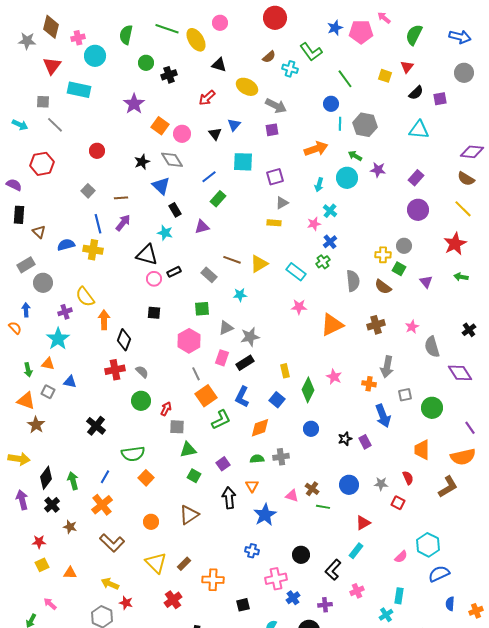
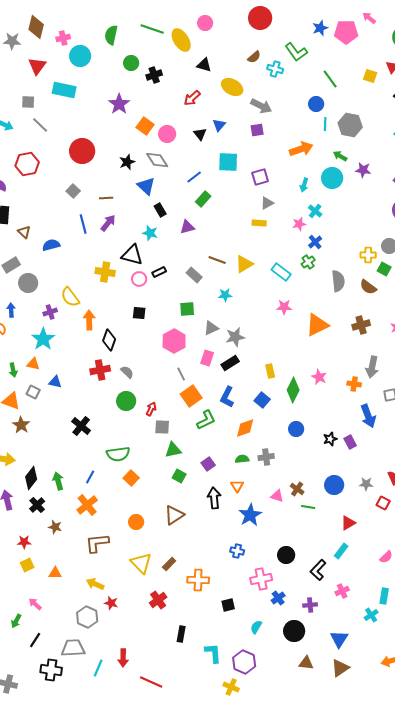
red circle: (97, 151) -> (82, 151), size x1.6
yellow cross: (93, 250) -> (105, 272), moved
brown L-shape: (112, 543) -> (97, 543), turned 130

